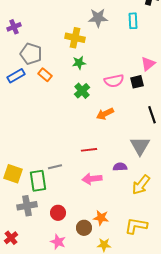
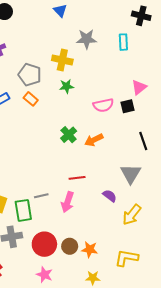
gray pentagon: (31, 54) -> (30, 75), moved
green cross: (82, 91) -> (69, 135), moved
purple semicircle: (120, 167) -> (110, 196), turned 40
pink arrow: (92, 179) -> (68, 202), moved, turned -66
red circle: (58, 213) -> (44, 244), size x1.5
brown circle: (84, 228) -> (70, 246), moved

